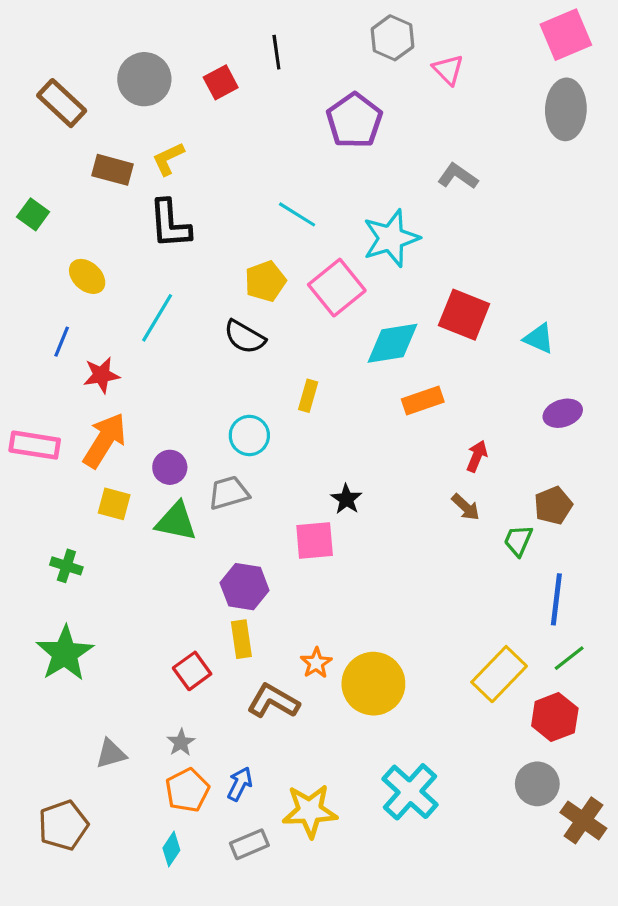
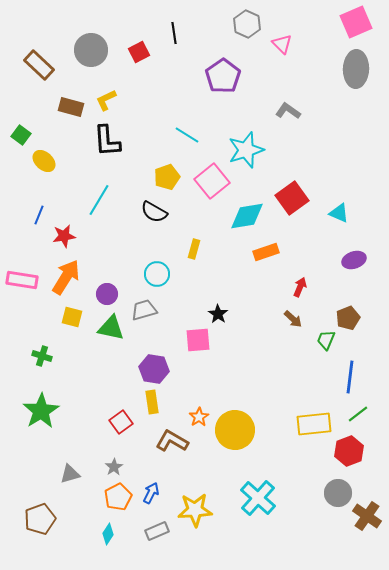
yellow ellipse: (87, 276) -> (44, 161), moved
red square: (464, 315) -> (292, 198), turned 32
yellow rectangle: (499, 674) -> (314, 424), turned 40

